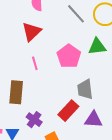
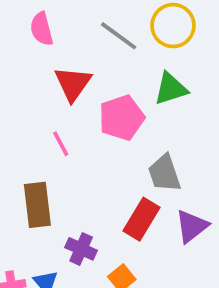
red triangle: (31, 32) -> (73, 84), moved
pink pentagon: (69, 56) -> (122, 118), turned 30
purple triangle: (93, 120) -> (192, 226), turned -30

